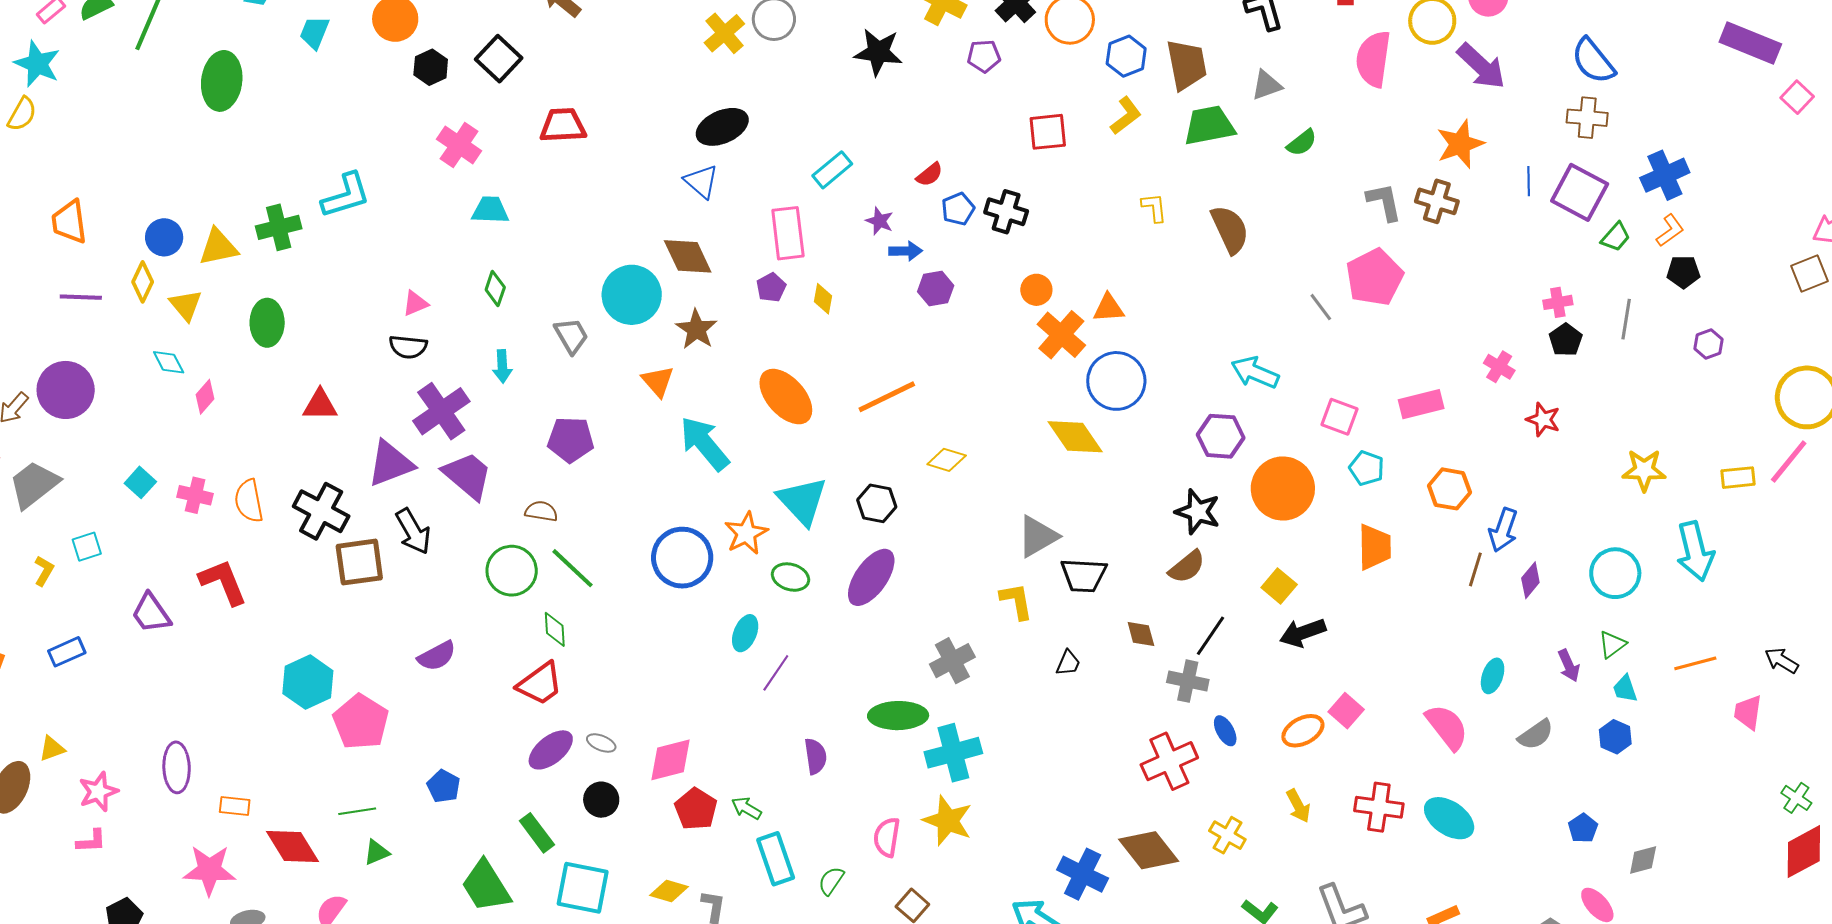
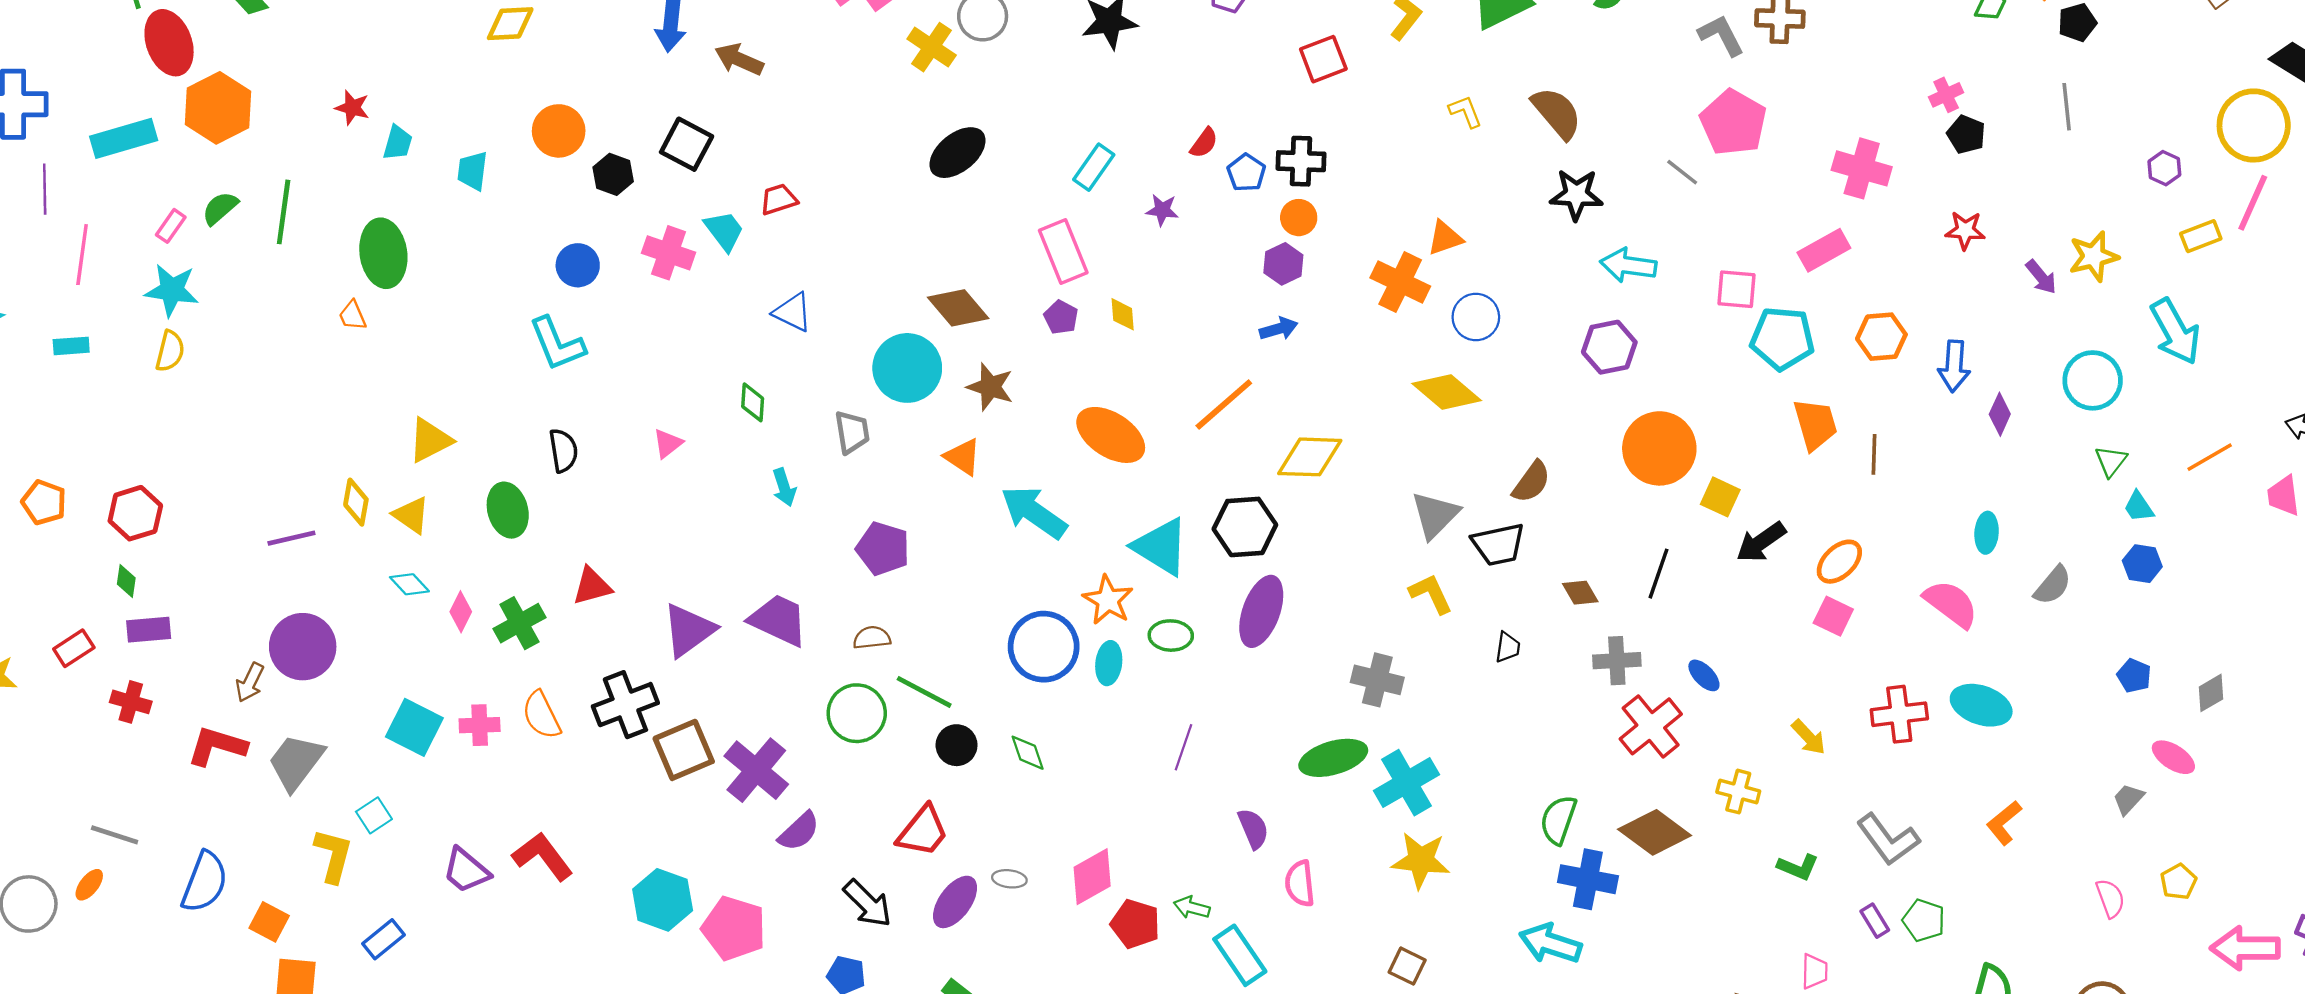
red trapezoid: (563, 125) -> (779, 199), size x0.7
blue triangle: (701, 181) -> (793, 312), moved
cyan L-shape: (346, 196) -> (557, 344), turned 100
cyan trapezoid: (490, 210) -> (724, 231), moved, turned 66
orange trapezoid: (69, 222) -> (353, 316), moved, size x0.6
green cross: (279, 227) -> (519, 623), moved
blue circle: (164, 237) -> (578, 265), moved
blue arrow: (906, 251) -> (1279, 329), moved
purple hexagon: (936, 289) -> (1283, 264), moved
orange circle: (1036, 290) -> (1299, 218), moved
gray line: (1626, 319) -> (2067, 107), moved
gray trapezoid: (571, 336) -> (852, 432), turned 36
purple hexagon: (1708, 344) -> (2164, 168), moved
black semicircle: (408, 347) -> (563, 451), moved, turned -90
pink cross: (1499, 367) -> (1862, 168), moved, size x1.6
blue circle: (1116, 381) -> (1476, 317), size x0.7
purple cross: (441, 411) -> (756, 770), moved
purple pentagon: (571, 440) -> (883, 549), turned 30
yellow diamond: (947, 460) -> (1310, 457), size x1.5
cyan pentagon: (1367, 468) -> (1782, 338), size x1.6
cyan square: (140, 482) -> (414, 727), size x1.6
orange circle: (1283, 488) -> (1659, 448), moved
black hexagon: (877, 503) -> (1245, 527), size x1.4
black cross: (321, 511) -> (625, 705), turned -34
black star: (1198, 512) -> (1576, 195), moved
black arrow: (413, 531) -> (868, 903), moved
brown semicircle: (1187, 567) -> (1531, 482), moved
brown line: (1475, 569) -> (1874, 454), moved
yellow L-shape: (44, 571) -> (333, 856), size x1.6
red L-shape: (223, 582) -> (543, 856), moved
green diamond: (555, 629) -> (1028, 753), moved
cyan ellipse: (745, 633) -> (1109, 663), moved
gray cross: (952, 661) -> (1377, 680), turned -33
purple arrow: (1569, 666) -> (2041, 277), moved
gray cross: (1188, 681) -> (1617, 661), moved
orange ellipse: (1303, 731) -> (1839, 562), moved
black circle: (601, 800) -> (957, 745), moved
pink semicircle: (887, 837) -> (1300, 884), moved
green semicircle: (831, 881) -> (1558, 820), moved, size x1.4

